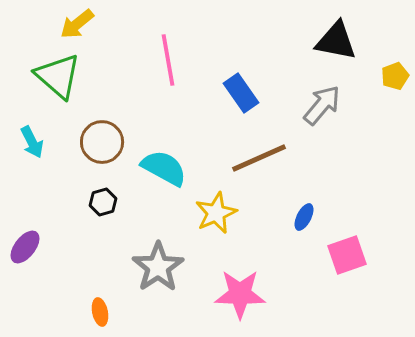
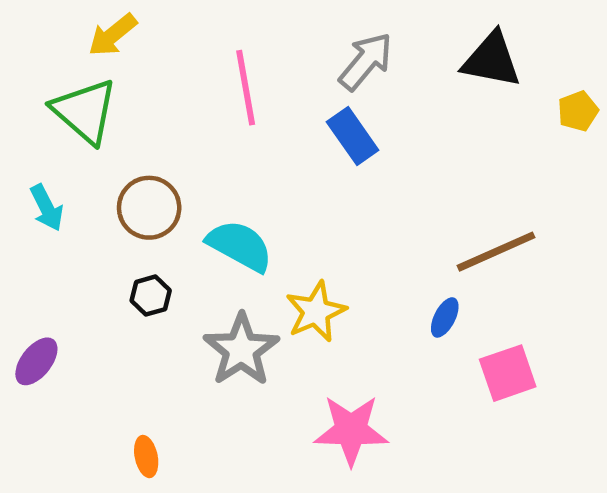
gray arrow: (322, 105) -> (366, 61), moved
brown line: (259, 158) -> (496, 252), moved
gray star: (158, 267) -> (241, 350), moved

